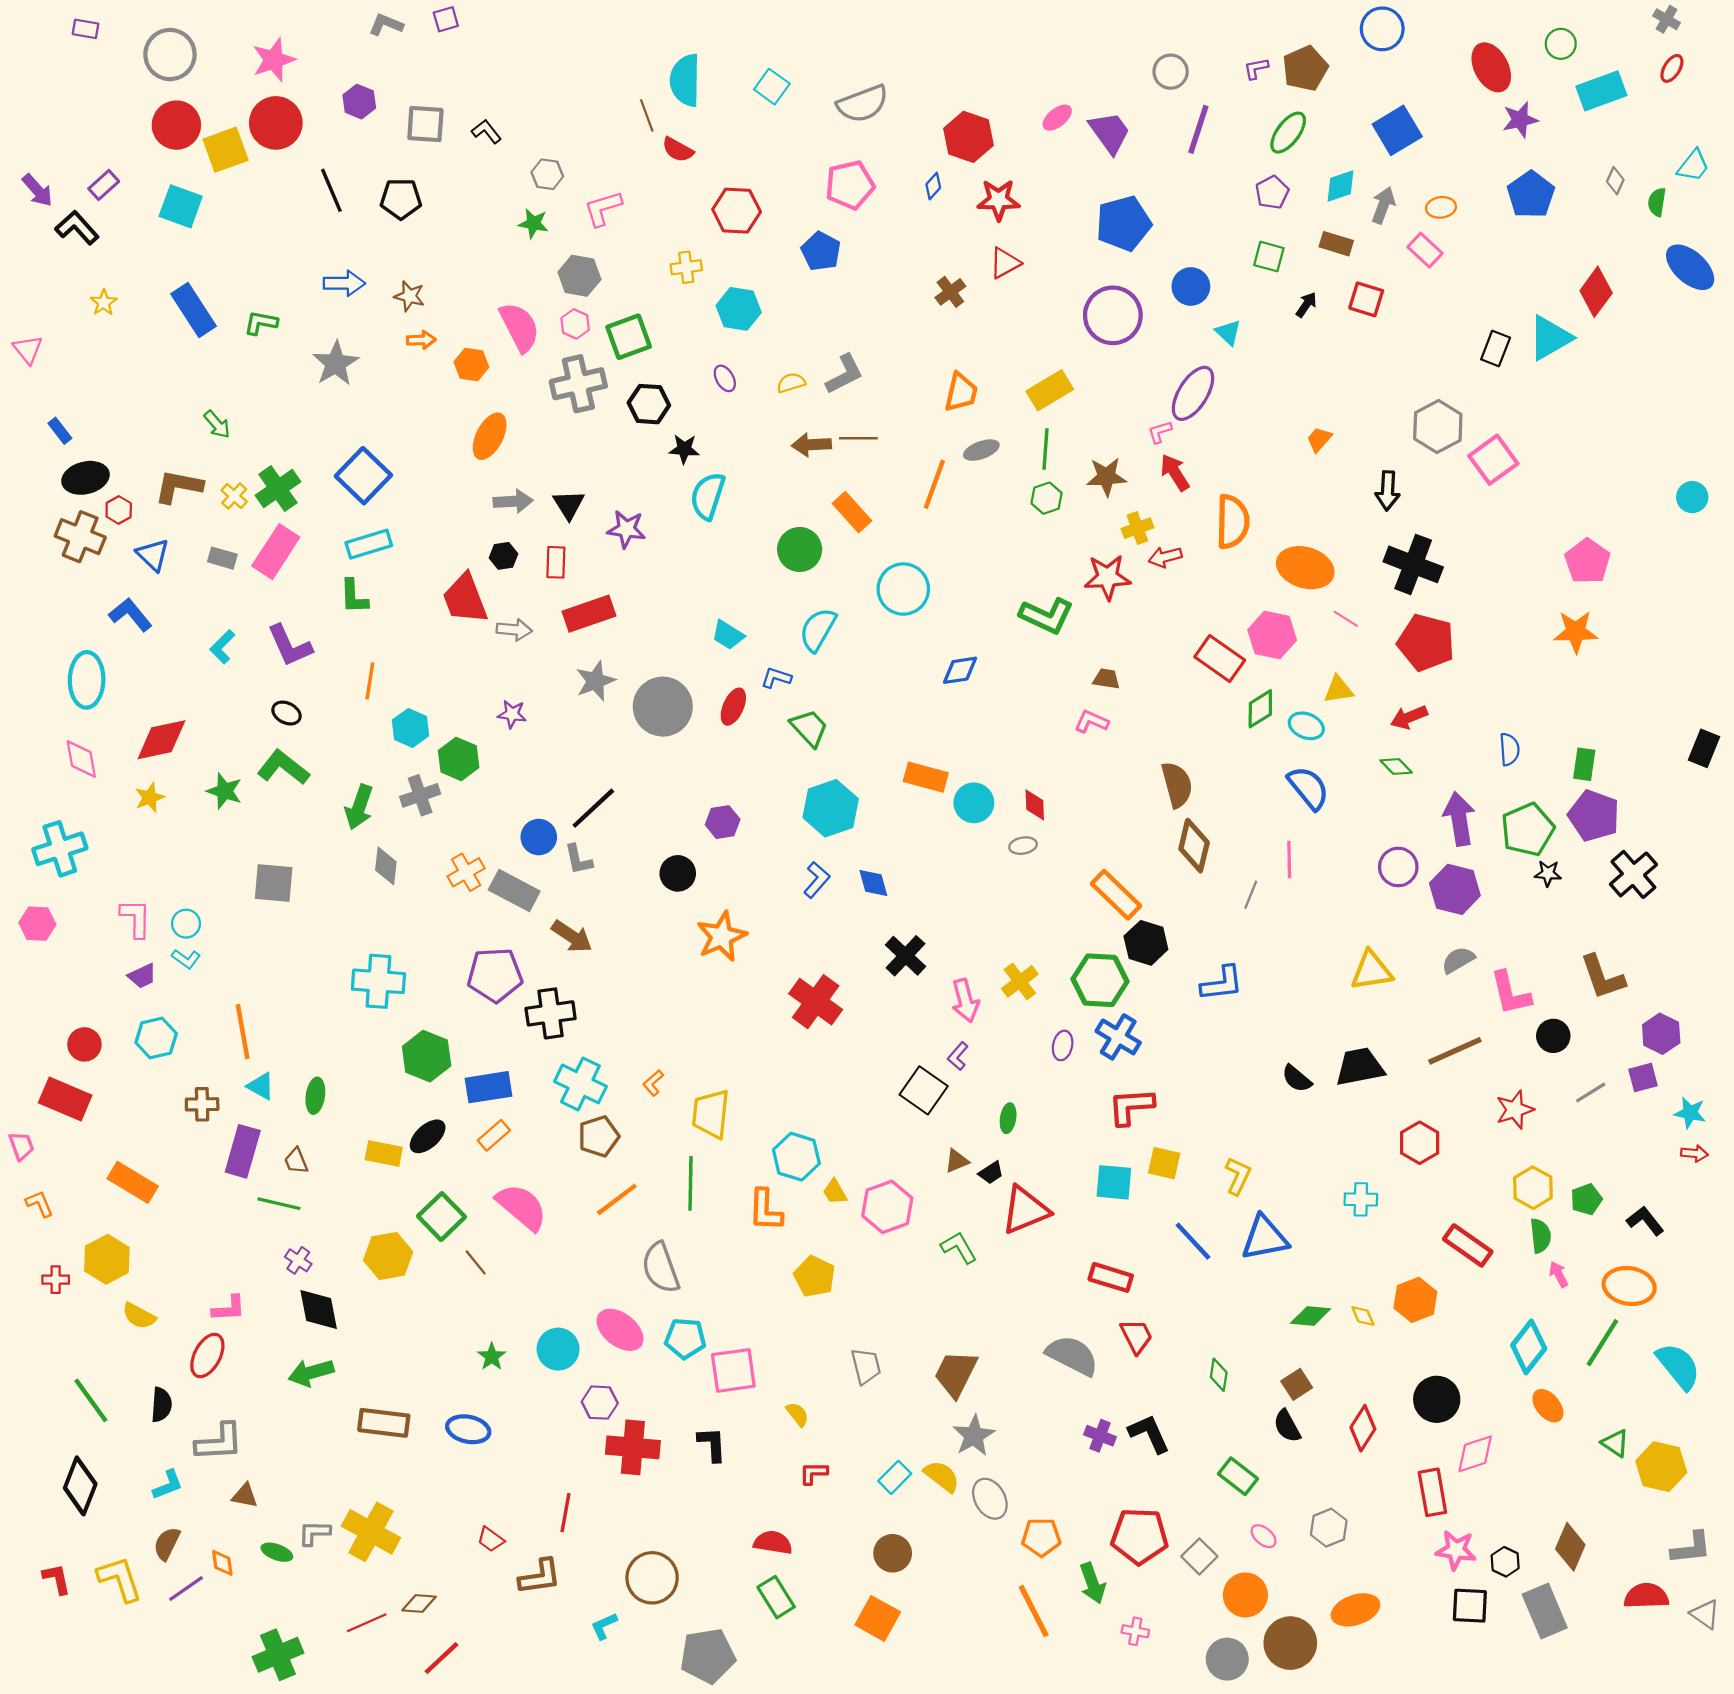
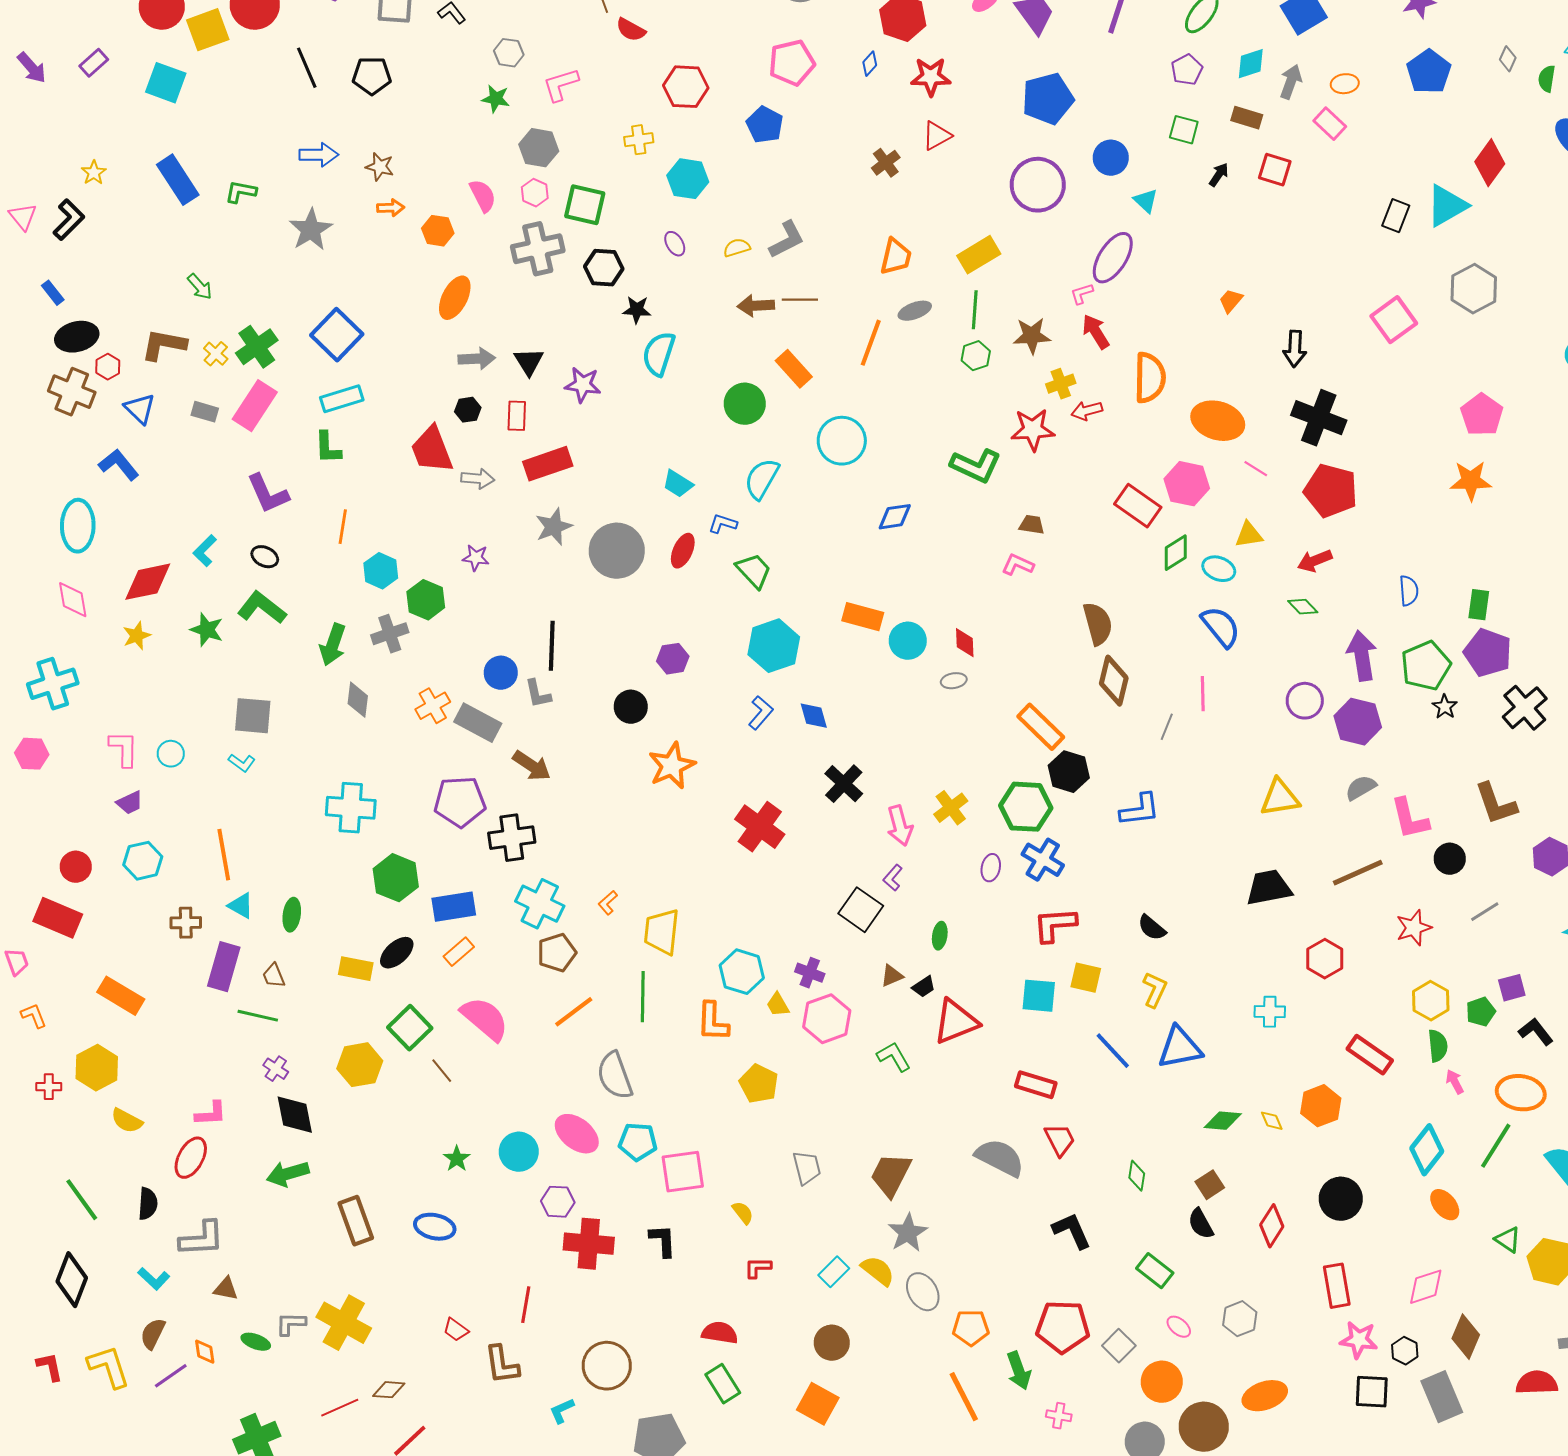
black L-shape: (77, 228) -> (69, 220), moved, turned 87
pink semicircle: (520, 327) -> (483, 196), size x0.7
green square: (629, 337) -> (585, 205), turned 33
gray hexagon: (1438, 427) -> (1474, 289), moved
cyan L-shape: (222, 647) -> (205, 551), moved
black line: (593, 808) -> (552, 646), turned -45
black star: (1548, 873) -> (1445, 707), turned 30
cyan L-shape: (186, 959) -> (242, 763), moved
purple square: (1643, 1078) -> (1512, 988), moved
black semicircle: (1297, 1079) -> (1152, 928), moved
brown rectangle: (384, 1423) -> (356, 1221), turned 63
purple cross: (1100, 1436) -> (810, 973), moved
pink diamond: (1475, 1454) -> (1426, 1287), moved
cyan L-shape: (168, 1485) -> (154, 1279), turned 64
brown L-shape: (540, 1577) -> (502, 1365), turned 90

